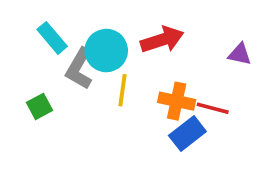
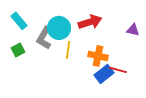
cyan rectangle: (52, 38) -> (19, 21), moved
green square: (39, 106) -> (18, 50), moved
red line: (213, 108) -> (118, 70), moved

